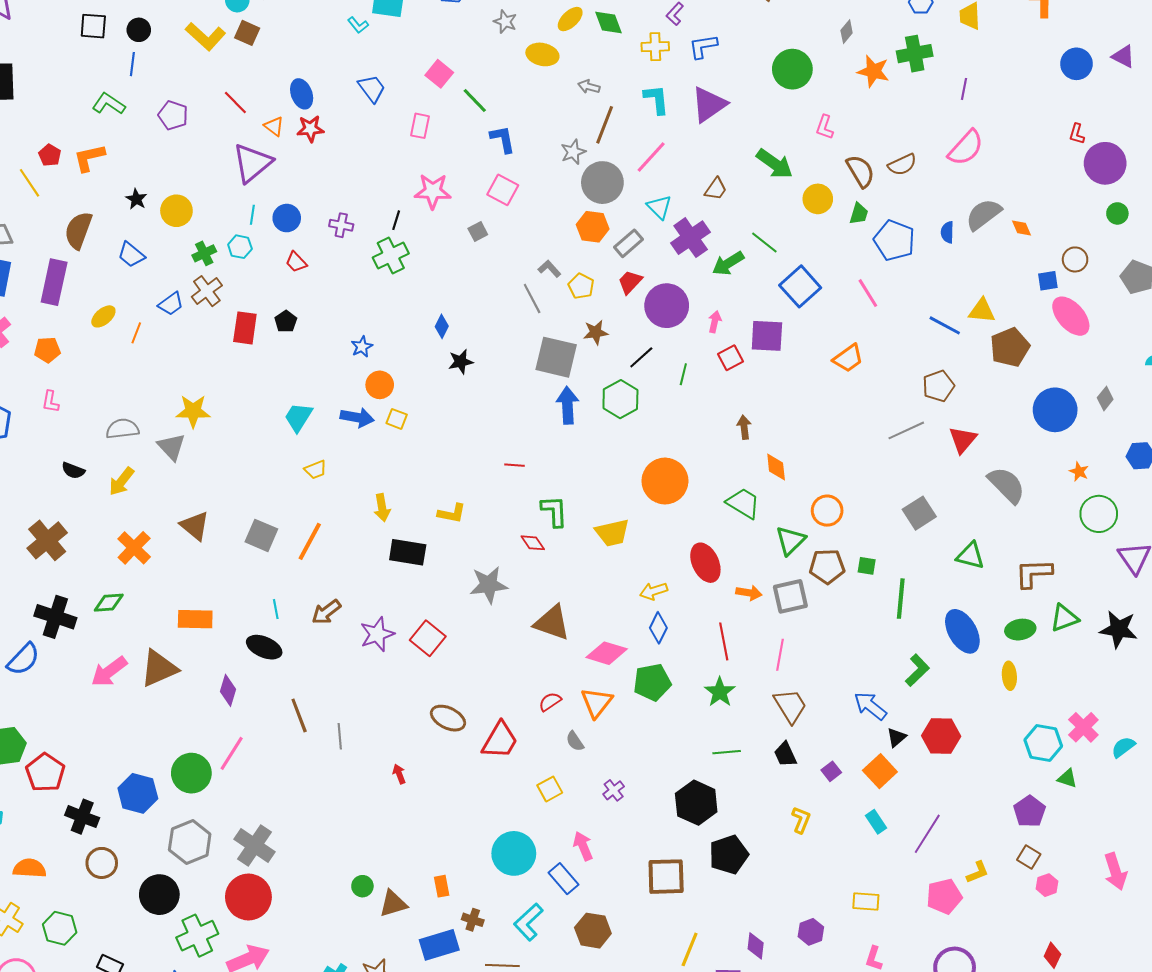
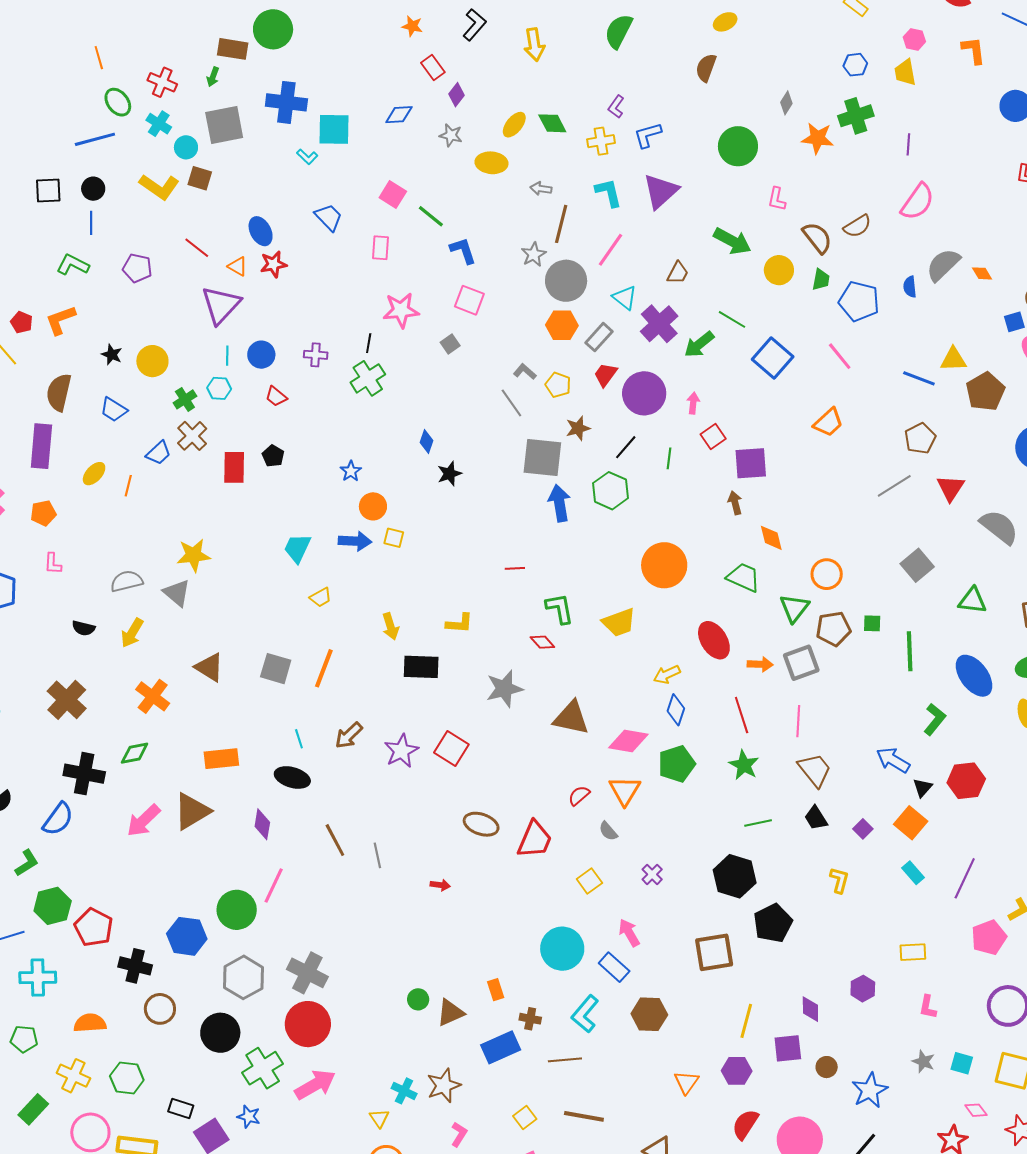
purple square: (767, 336) -> (751, 463), moved
red arrow: (399, 774) -> (440, 885), turned 126

